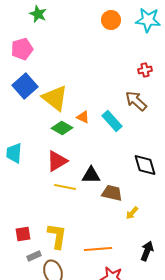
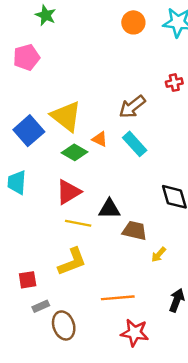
blue square: (25, 86) -> (29, 131), moved
brown arrow: (136, 101) -> (132, 107), moved, turned -80
yellow L-shape: (57, 236) -> (72, 262), moved, turned 60

